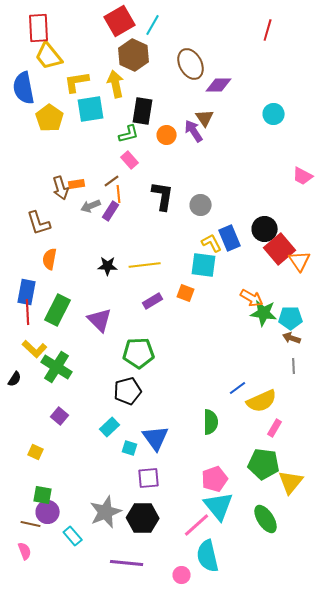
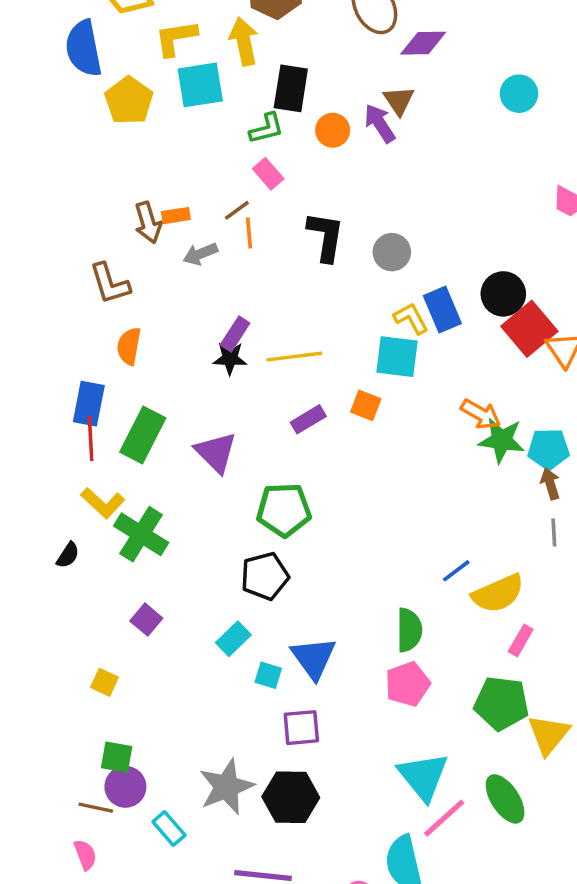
purple rectangle: (111, 211) -> (235, 334), moved
brown arrow: (292, 338) -> (550, 484), turned 54
pink pentagon: (215, 479) -> (408, 684), moved
pink line: (197, 525) -> (444, 818), moved

